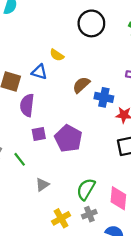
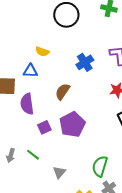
brown semicircle: (81, 85) -> (63, 92), moved
blue cross: (104, 97) -> (85, 62), moved, turned -30
purple pentagon: (68, 139) -> (72, 124), turned 30

